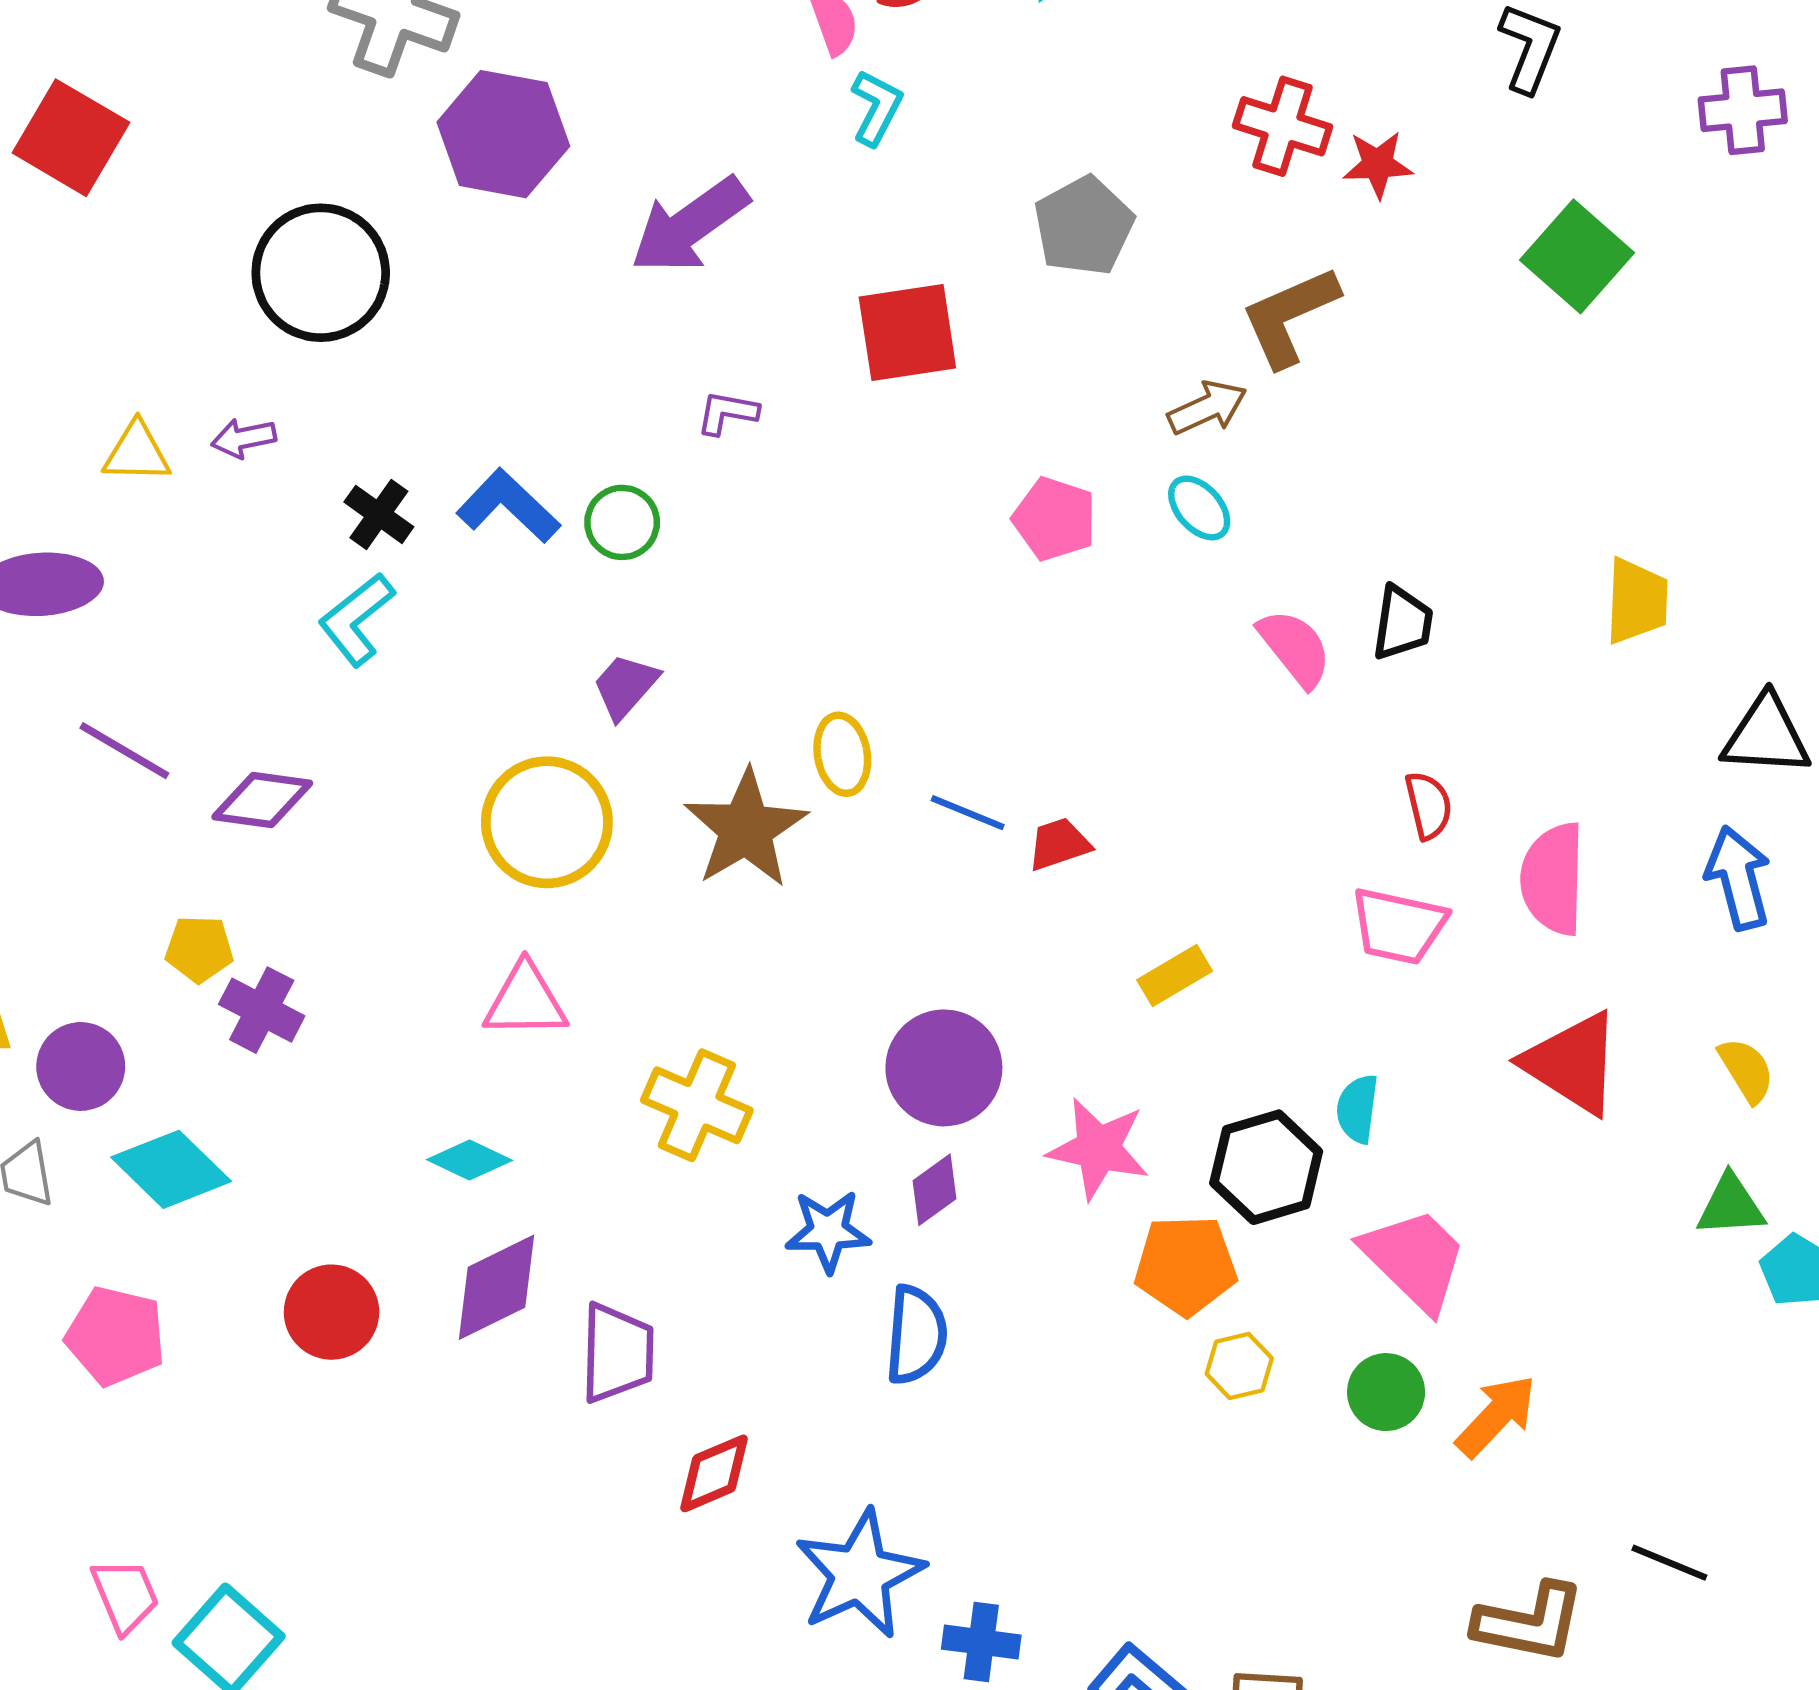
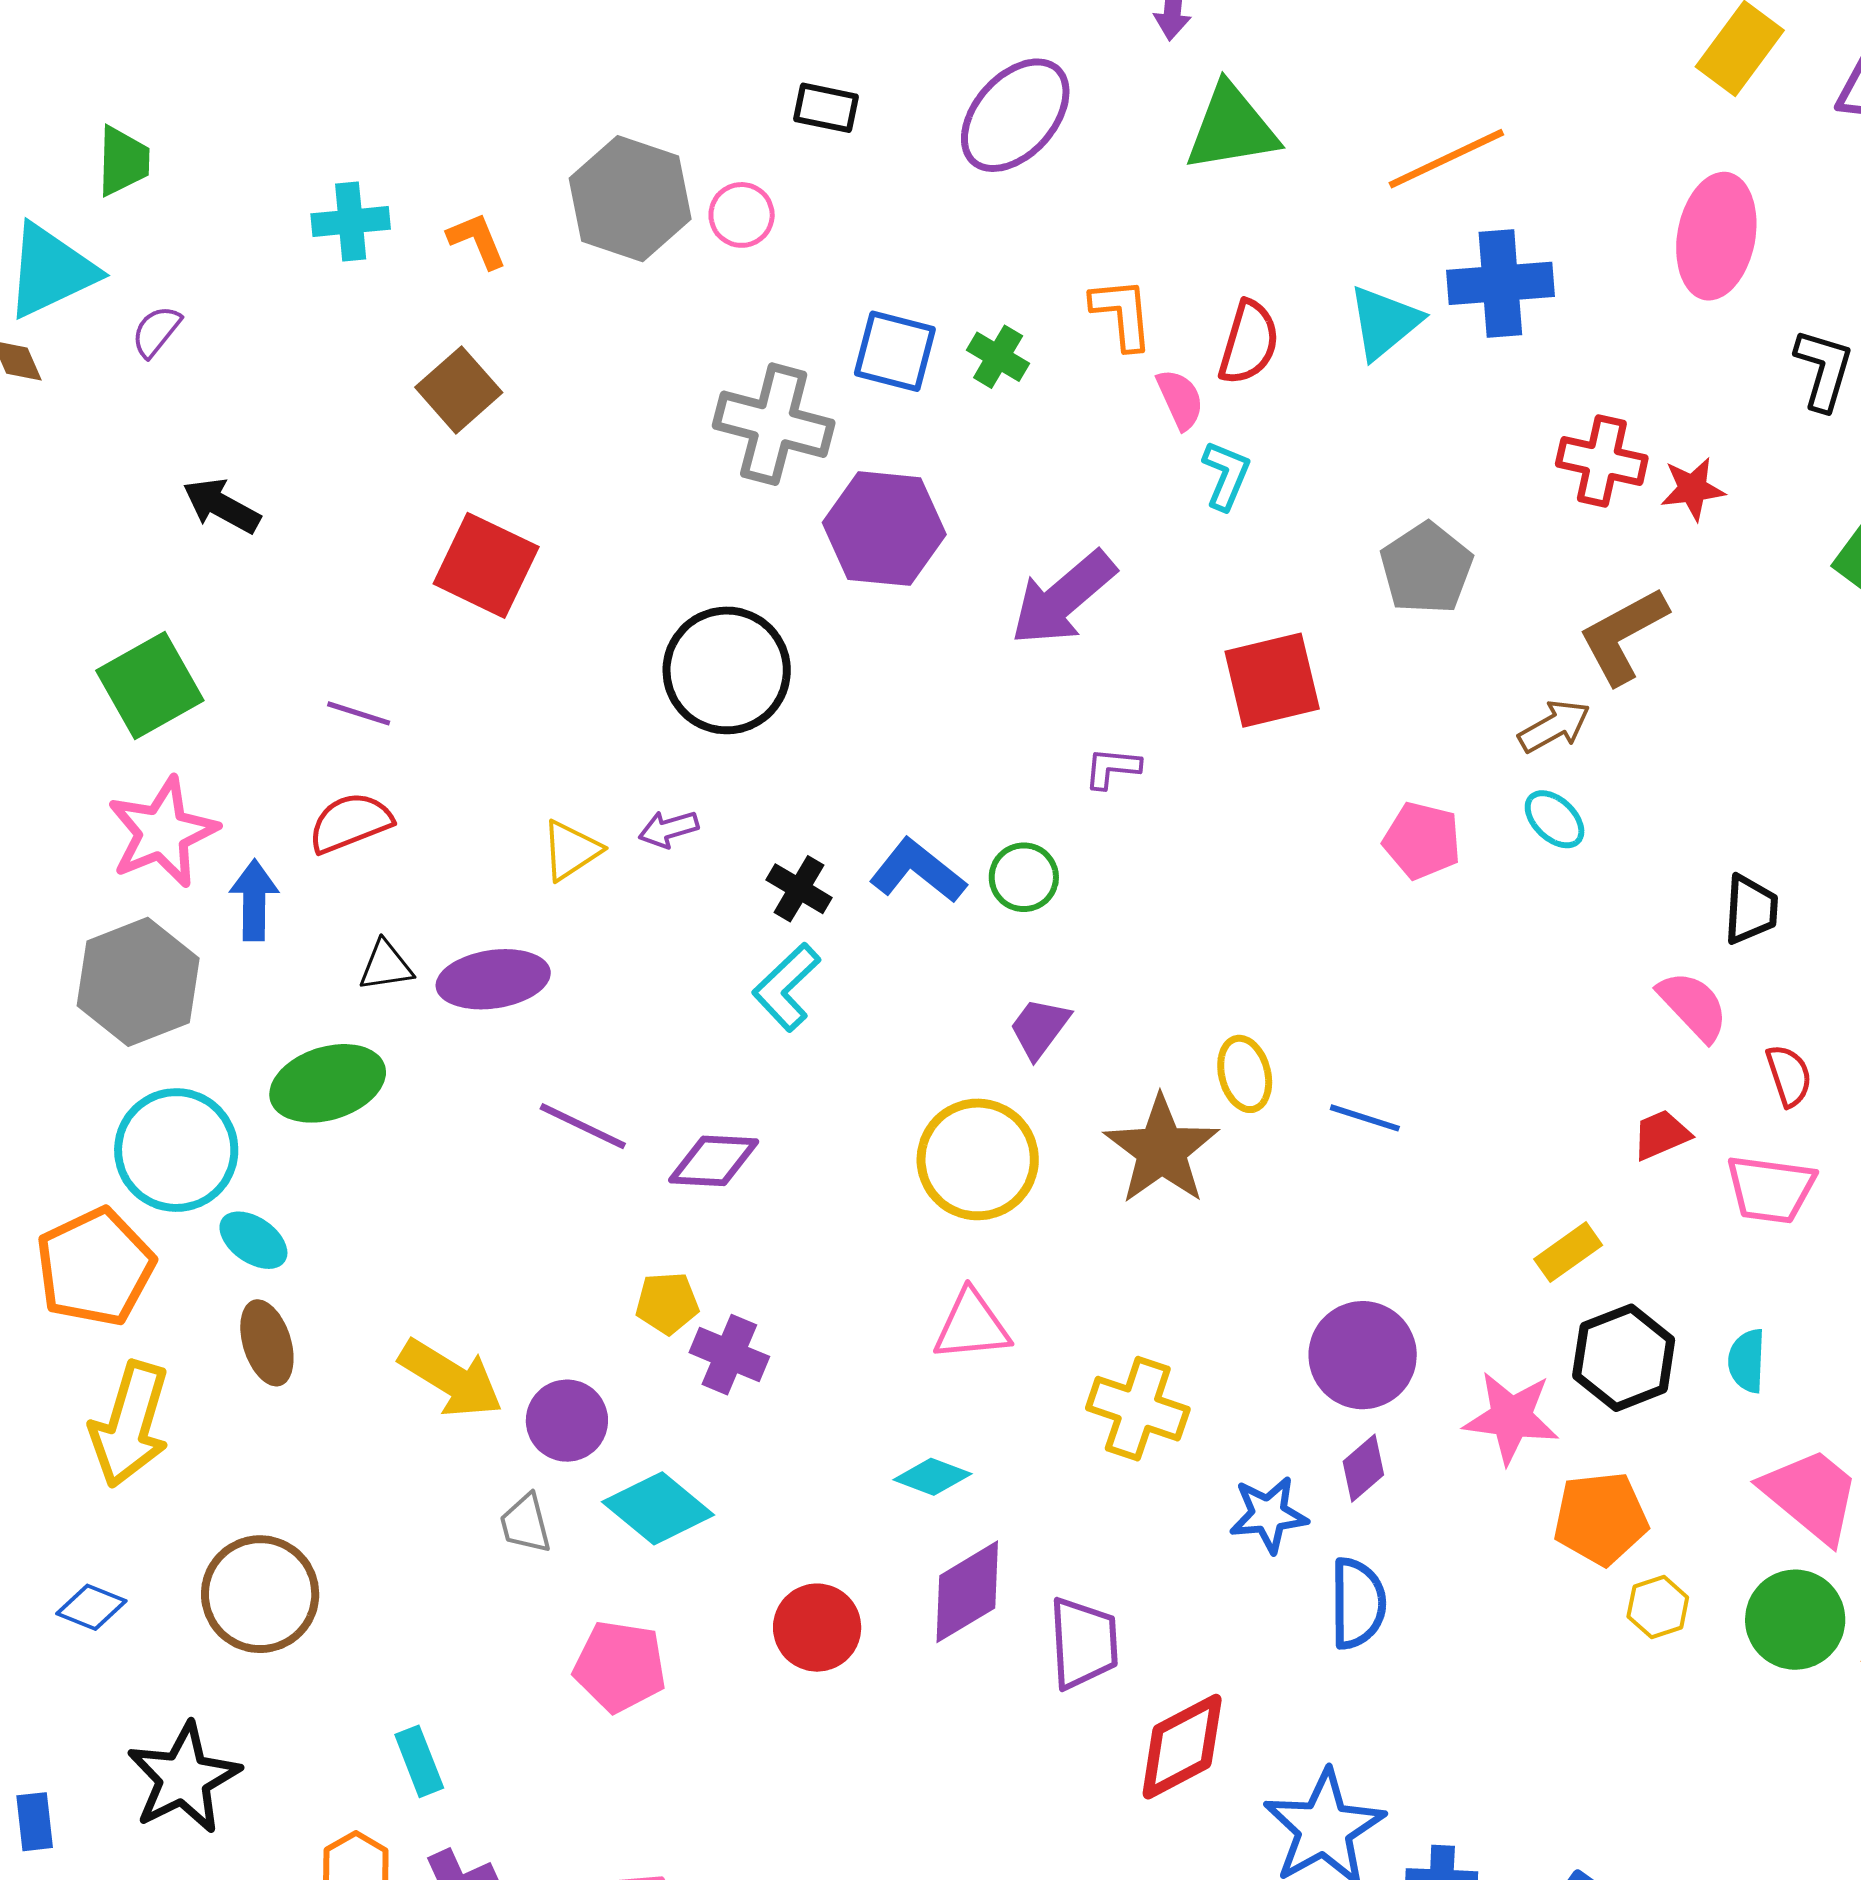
yellow triangle: (137, 452) -> (571, 850), turned -30
pink semicircle: (1295, 648) -> (1693, 1006), moved
red trapezoid: (1059, 844) -> (1661, 1135), moved
black hexagon: (1266, 1167) -> (1624, 1358), moved
green circle: (1386, 1392) -> (1795, 1620), size x1.4
red diamond: (714, 1473) -> (1182, 1747), size x1.4

